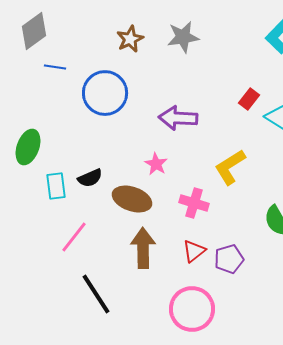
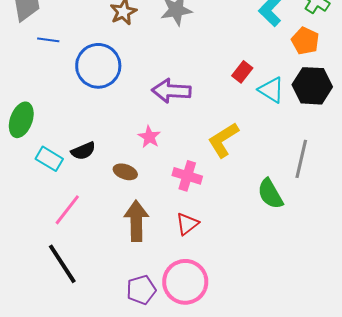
cyan rectangle: (56, 186) -> (49, 159), turned -52
brown ellipse: (132, 199) -> (125, 172), size x0.6
purple pentagon: (229, 259) -> (141, 290), moved
black line: (96, 294) -> (62, 264), moved

